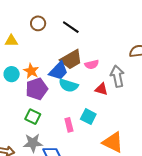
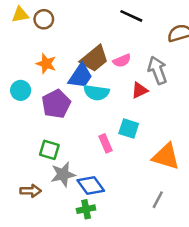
black line: (71, 27) -> (131, 16), moved
yellow triangle: (11, 41) -> (20, 15), moved
orange star: (31, 71) -> (46, 64), moved
red triangle: (101, 89) -> (140, 90), turned -32
green square: (33, 117) -> (49, 150), moved

